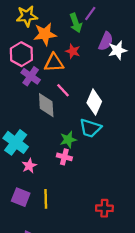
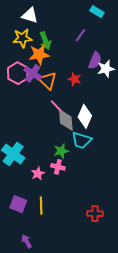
green arrow: (76, 23) -> (45, 41), moved
red star: (73, 51) -> (75, 79), moved
orange triangle: (54, 63) -> (48, 81), turned 48
purple cross: (31, 76) -> (33, 73), moved
gray diamond: (46, 105) -> (66, 120), moved
pink star: (29, 166) -> (38, 173), moved

